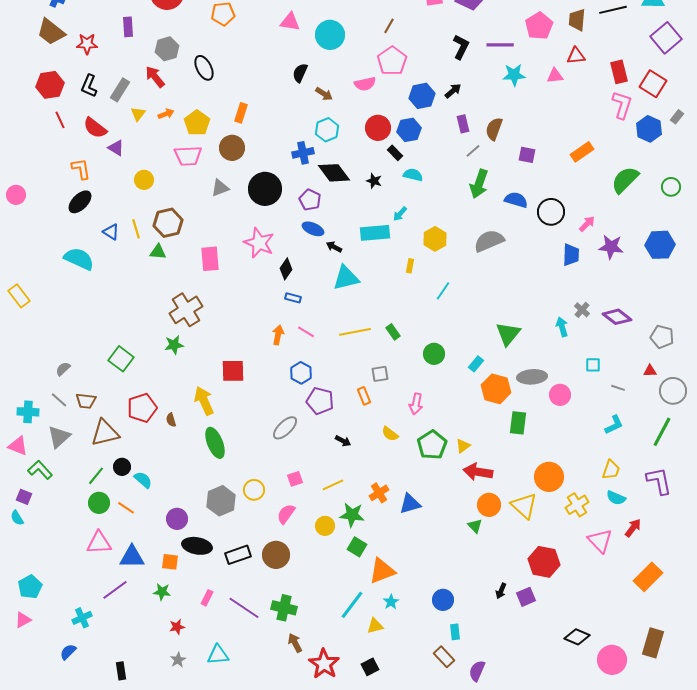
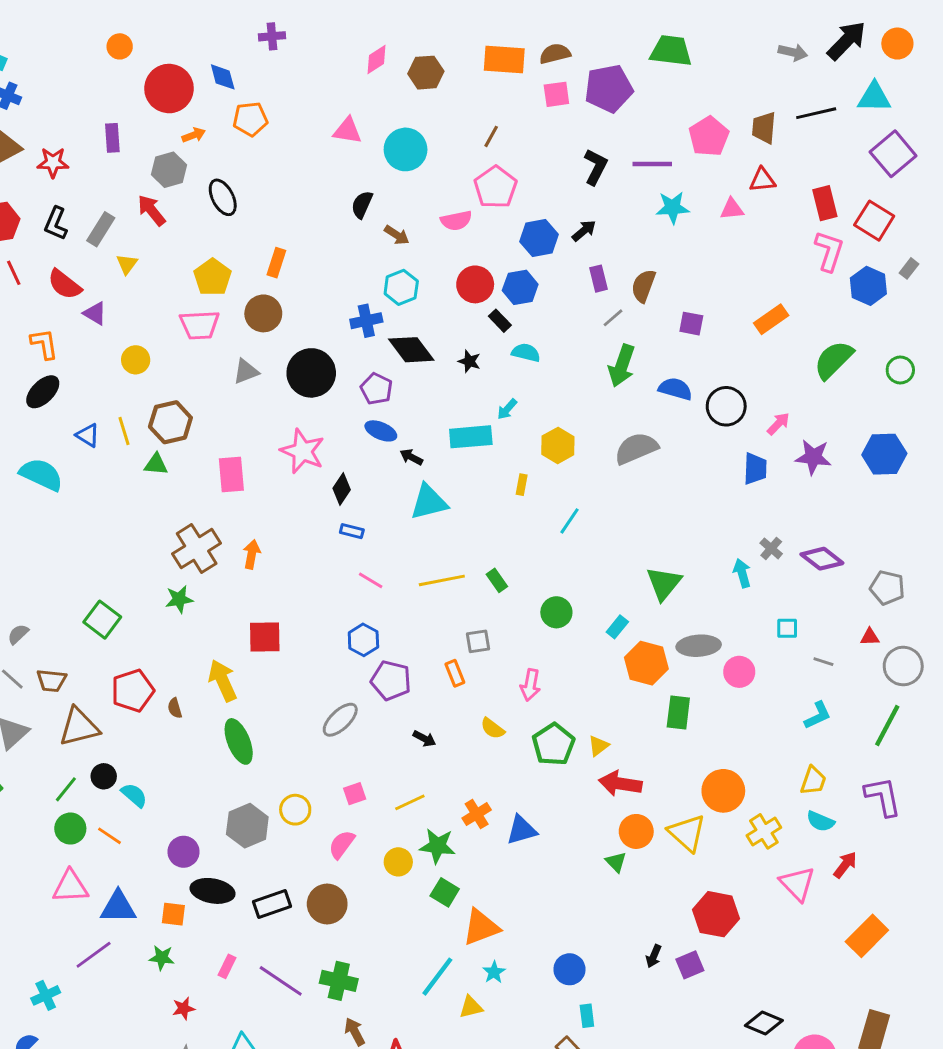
orange arrow: (166, 114) -> (194, 135), moved
orange arrow: (278, 335) -> (252, 554), moved

